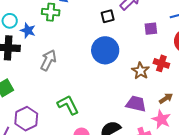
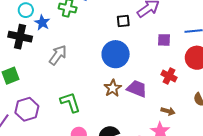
brown star: (141, 71) -> (113, 88), moved
brown arrow: (166, 98) -> (168, 111), turned 40
purple trapezoid: (136, 104) -> (137, 89), moved

